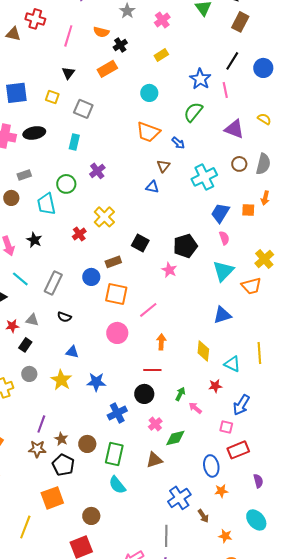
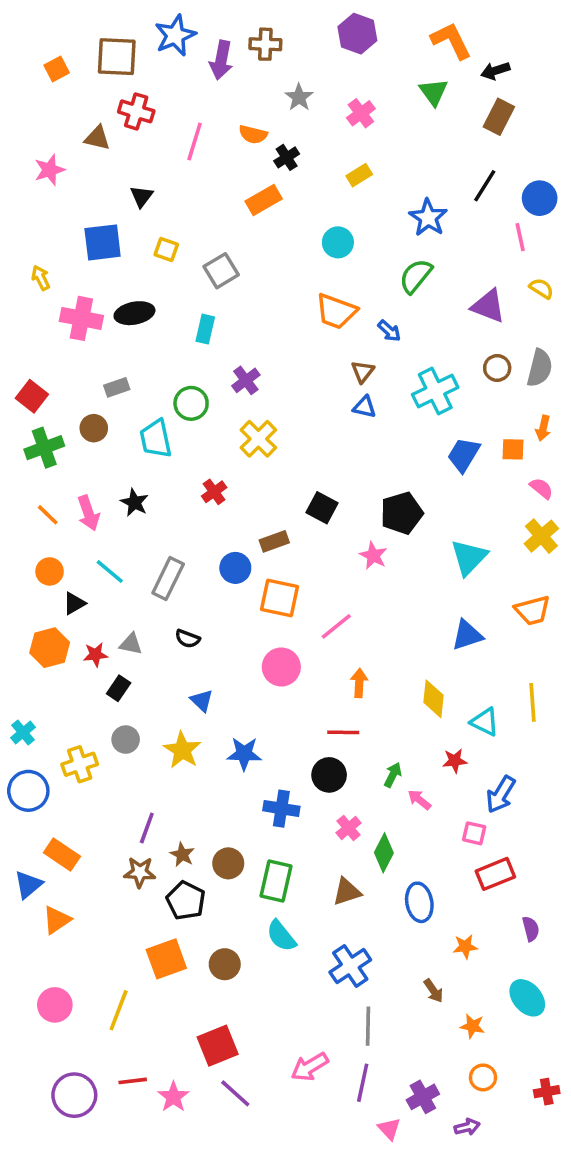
black triangle: (68, 73) -> (142, 196), moved
pink line: (225, 90) -> (520, 237), moved
gray square: (83, 109) -> (221, 271), turned 36
blue triangle: (152, 187) -> (364, 407), moved
yellow cross: (104, 217) -> (258, 439), moved
pink semicircle: (224, 238) -> (541, 488), moved, turned -32
orange trapezoid: (251, 286) -> (533, 610), moved
blue triangle: (72, 352) -> (202, 701), turned 32
blue cross: (117, 413) -> (281, 809), turned 36
green diamond: (175, 438) -> (384, 853), turned -50
blue ellipse: (211, 466) -> (419, 902), moved
blue cross: (179, 498) -> (350, 966), moved
brown circle: (91, 516) -> (225, 964), moved

